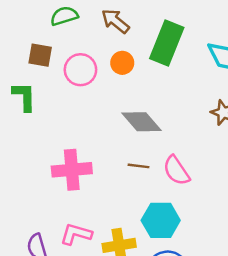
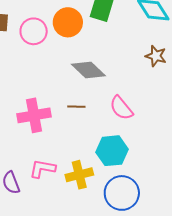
orange circle: (122, 63) -> (68, 22), size x1.5
brown line: (138, 166) -> (76, 107), moved

